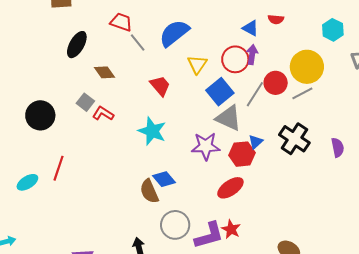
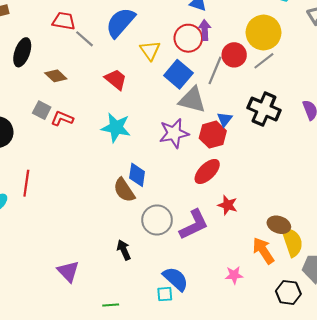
blue diamond: (164, 179) -> (137, 175), turned 60
red star: (231, 229) -> (228, 205), moved

